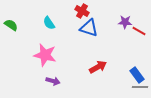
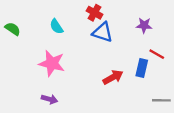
red line: (139, 31) -> (157, 54), moved
blue rectangle: (137, 75) -> (142, 68), moved, turned 49
purple arrow: (53, 81) -> (50, 99), moved

